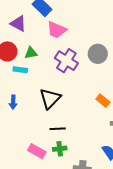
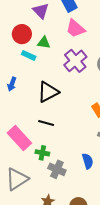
green cross: (60, 149) -> (42, 153), moved
pink rectangle: (37, 151) -> (19, 138), size x1.4

